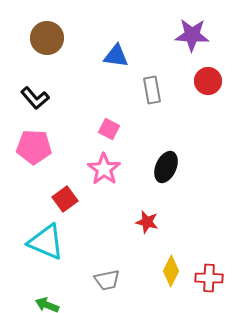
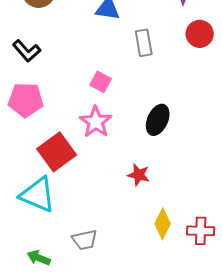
red square: (65, 199) -> (57, 152), size x1.5
gray trapezoid: (107, 280) -> (85, 240), moved

